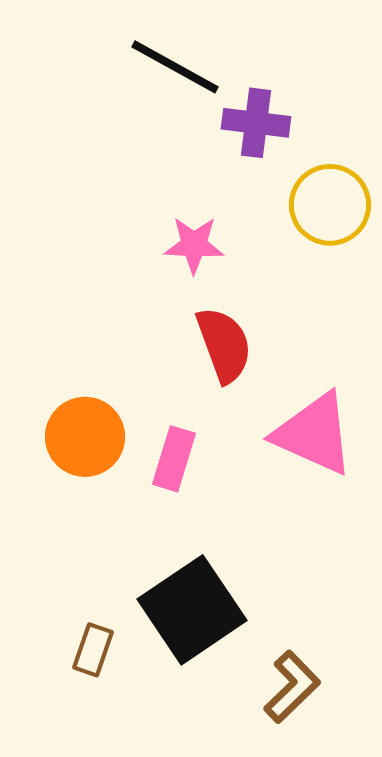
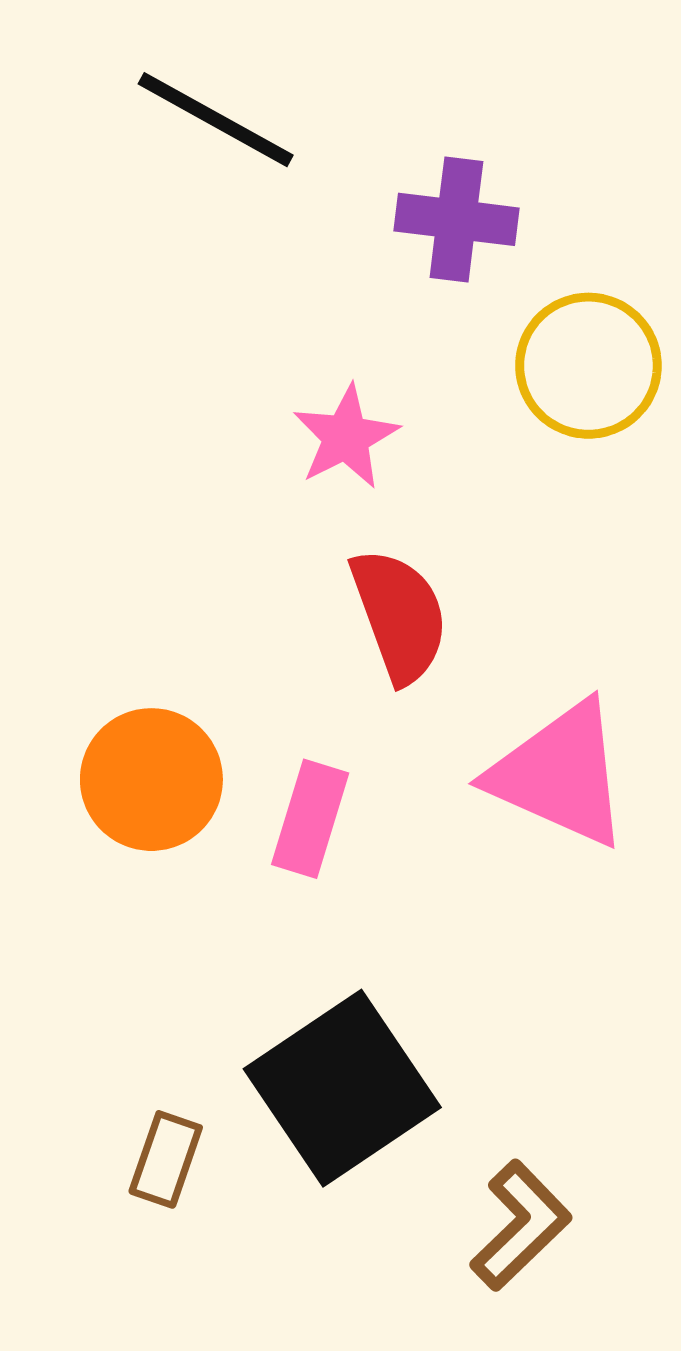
black line: (175, 67) -> (216, 120), moved
pink star: (194, 245) -> (346, 437), turned -30

